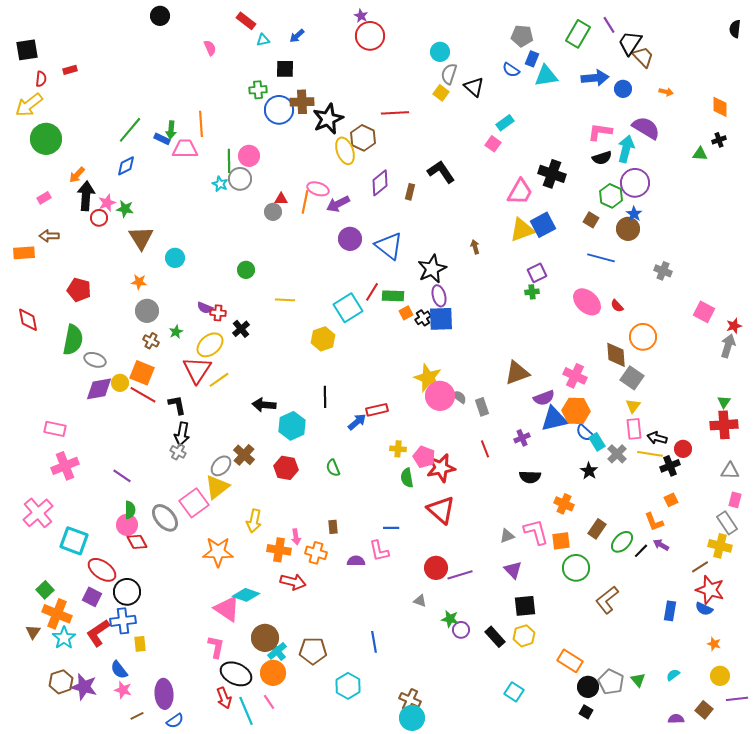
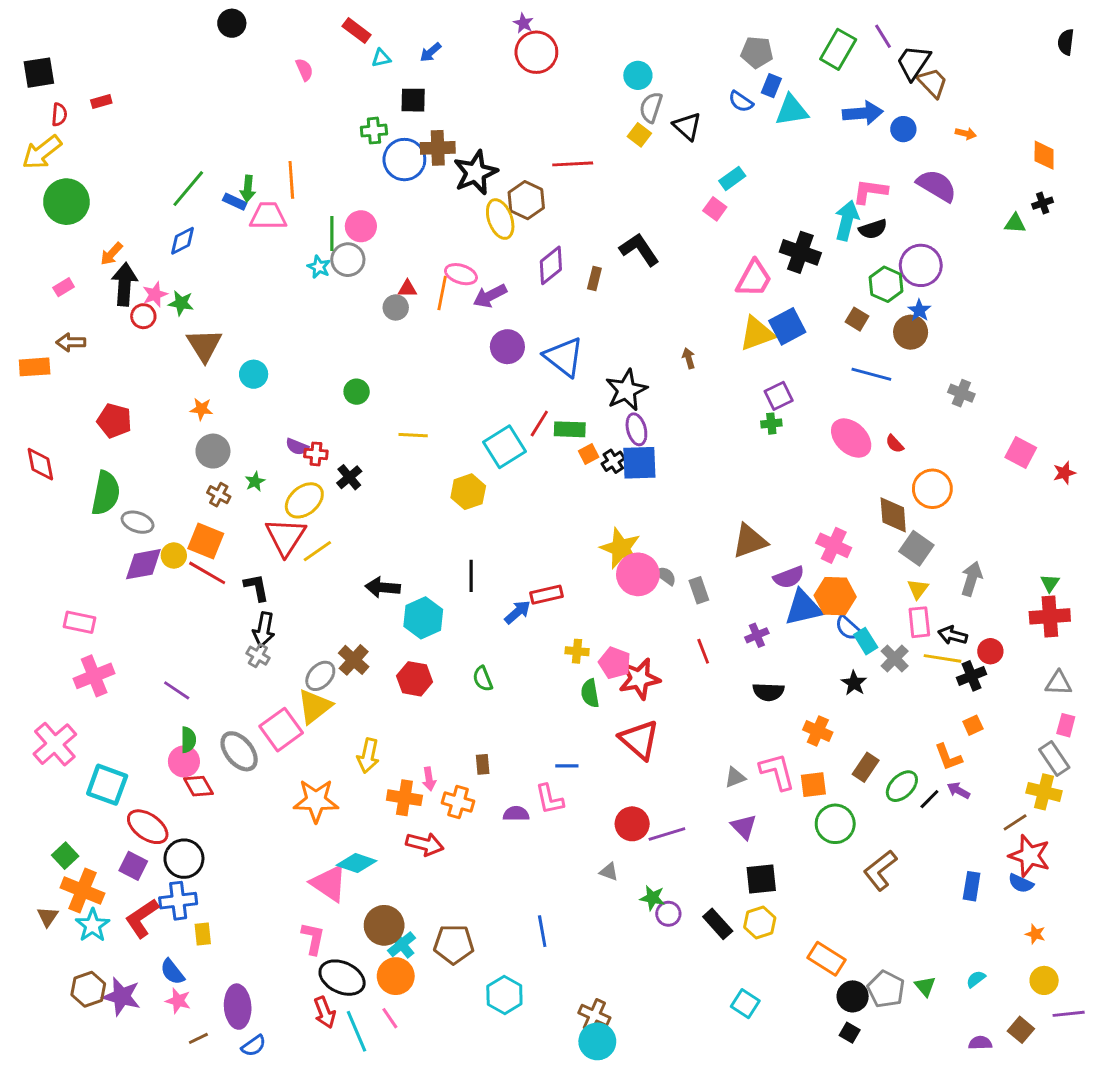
cyan arrow: (626, 149) -> (847, 220), moved
gray arrow: (728, 346) -> (972, 579), moved

